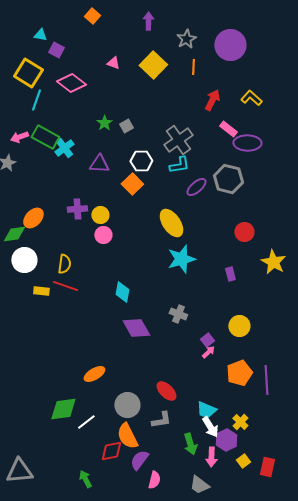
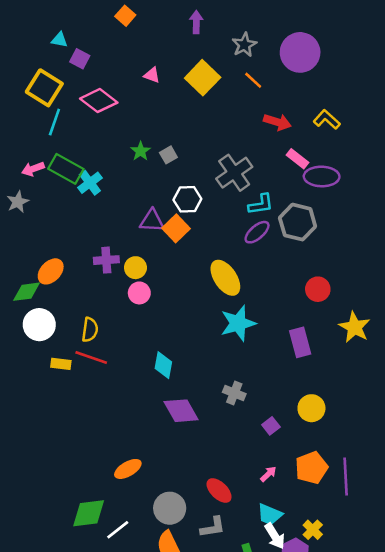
orange line: (193, 67) -> (253, 80), turned -49
red arrow: (212, 100) -> (277, 122), turned 80
purple triangle: (99, 164) -> (152, 221), moved
cyan L-shape: (179, 165) -> (261, 204), moved
purple rectangle: (230, 274) -> (300, 342), size x1.6
pink arrow: (208, 352) -> (268, 474), moved

